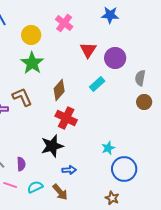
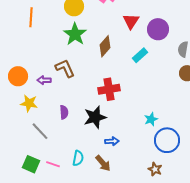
brown diamond: (59, 90) -> (105, 46), moved
red cross: (66, 118) -> (109, 89), turned -35
purple semicircle: (21, 164) -> (64, 112), moved
pink line: (10, 185) -> (53, 164), moved
cyan semicircle: (35, 187) -> (78, 158), turned 126

